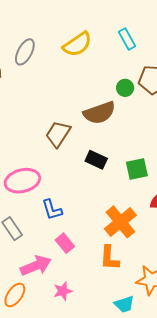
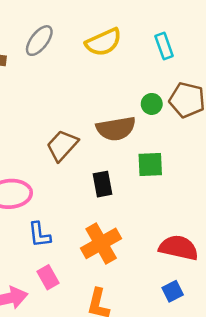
black rectangle: (96, 160) -> (102, 184), turned 45
green square: (137, 169) -> (150, 165), moved
orange cross: (120, 222) -> (101, 243), moved

